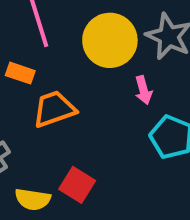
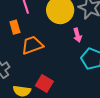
orange rectangle: (20, 73) -> (15, 27), turned 56

